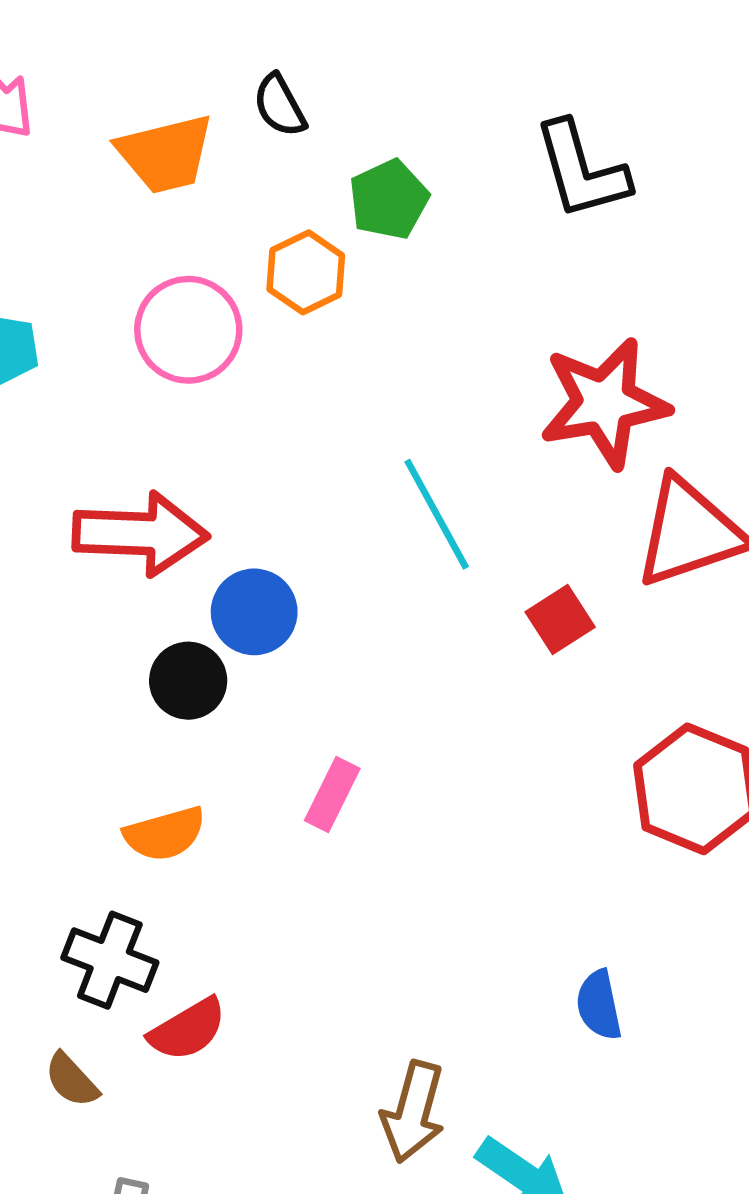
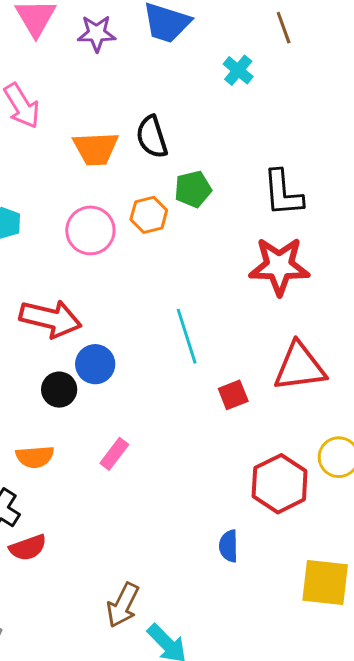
black semicircle: (280, 105) -> (152, 137), size x1.4
red star: (604, 403) -> (279, 266), moved
blue semicircle: (599, 1005) -> (229, 546), moved

